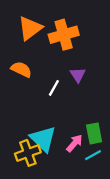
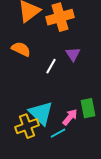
cyan line: (93, 155) -> (58, 133), moved

